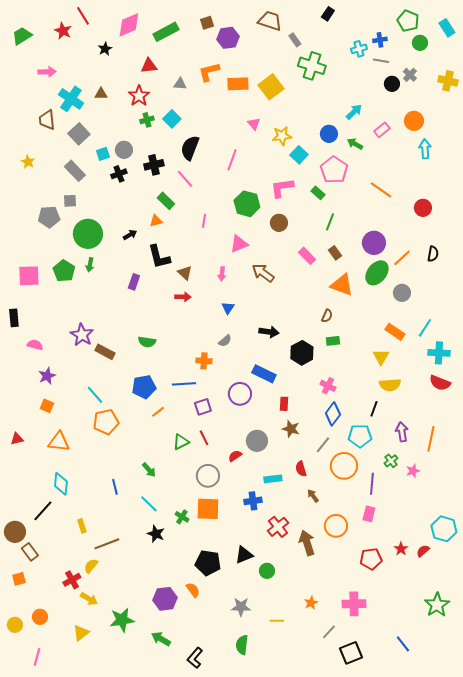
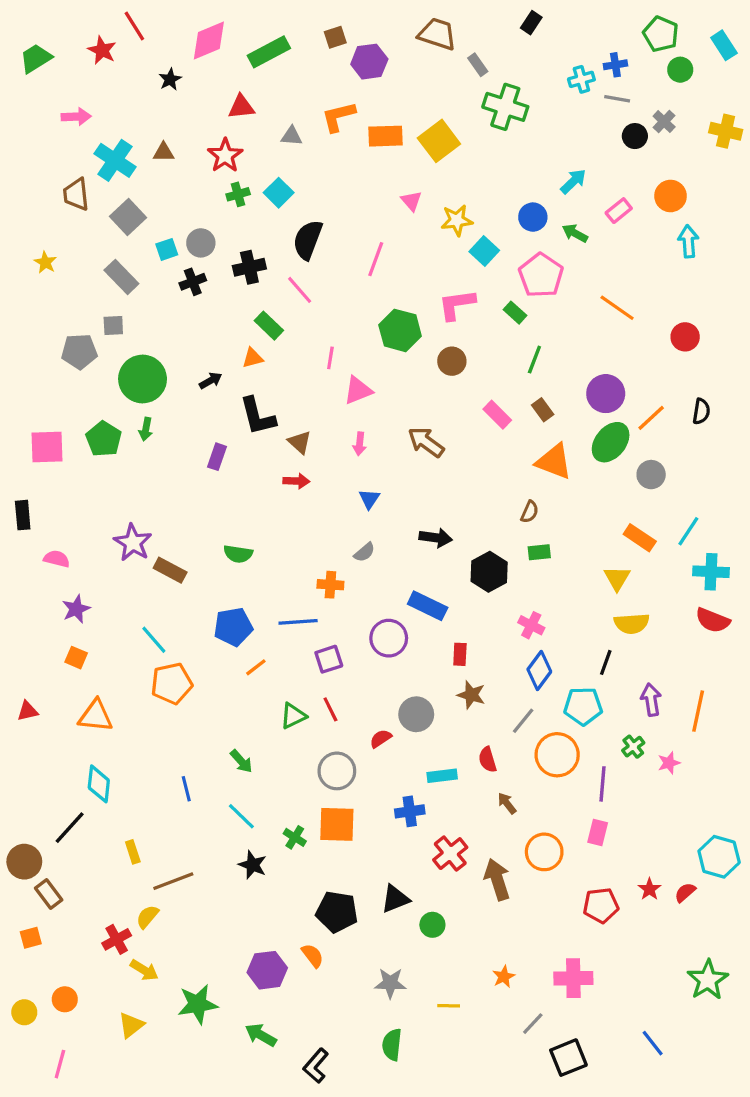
pink triangle: (239, 244) -> (358, 390), moved

